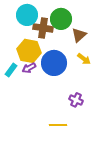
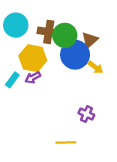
cyan circle: (27, 15) -> (16, 25), moved
green circle: (61, 19) -> (65, 35), moved
blue circle: (54, 63) -> (75, 55), moved

